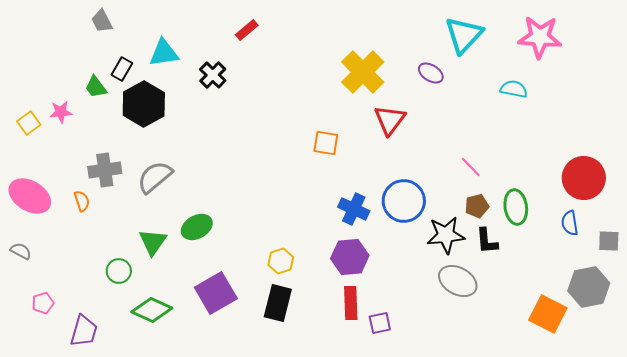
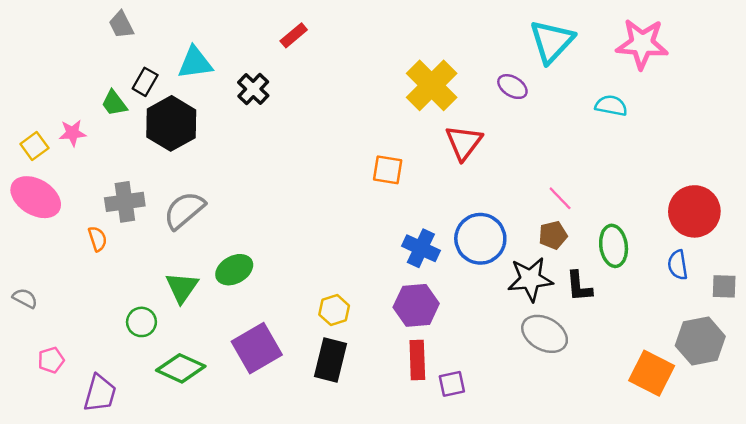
pink ellipse: (30, 196) -> (36, 197), moved
brown pentagon: (477, 206) -> (553, 235), moved

